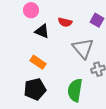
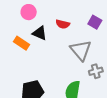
orange rectangle: (38, 62) -> (22, 43), moved

